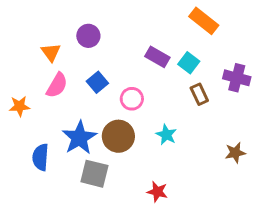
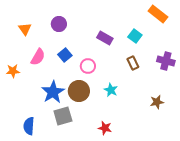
orange rectangle: (204, 21) -> (158, 14), moved
orange triangle: (51, 52) -> (25, 29), moved
cyan square: (189, 63) -> (135, 36), moved
purple cross: (237, 78) -> (166, 61), moved
blue semicircle: (40, 157) -> (29, 126), moved
gray square: (94, 174) -> (63, 116), turned -30

